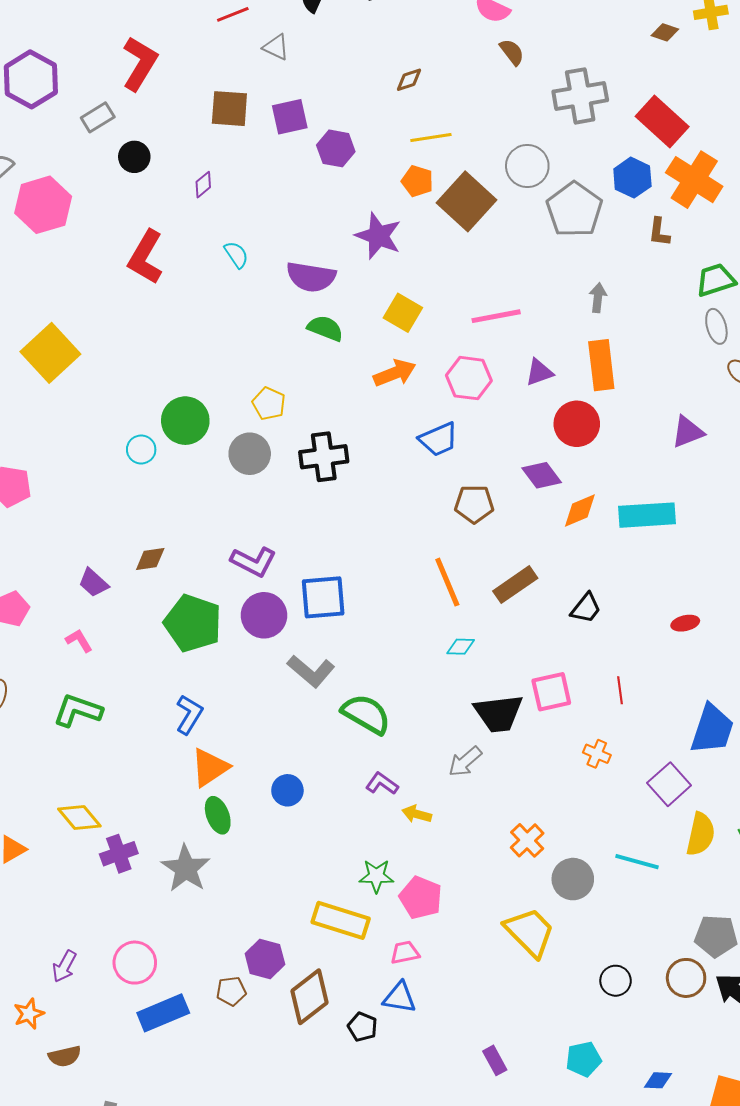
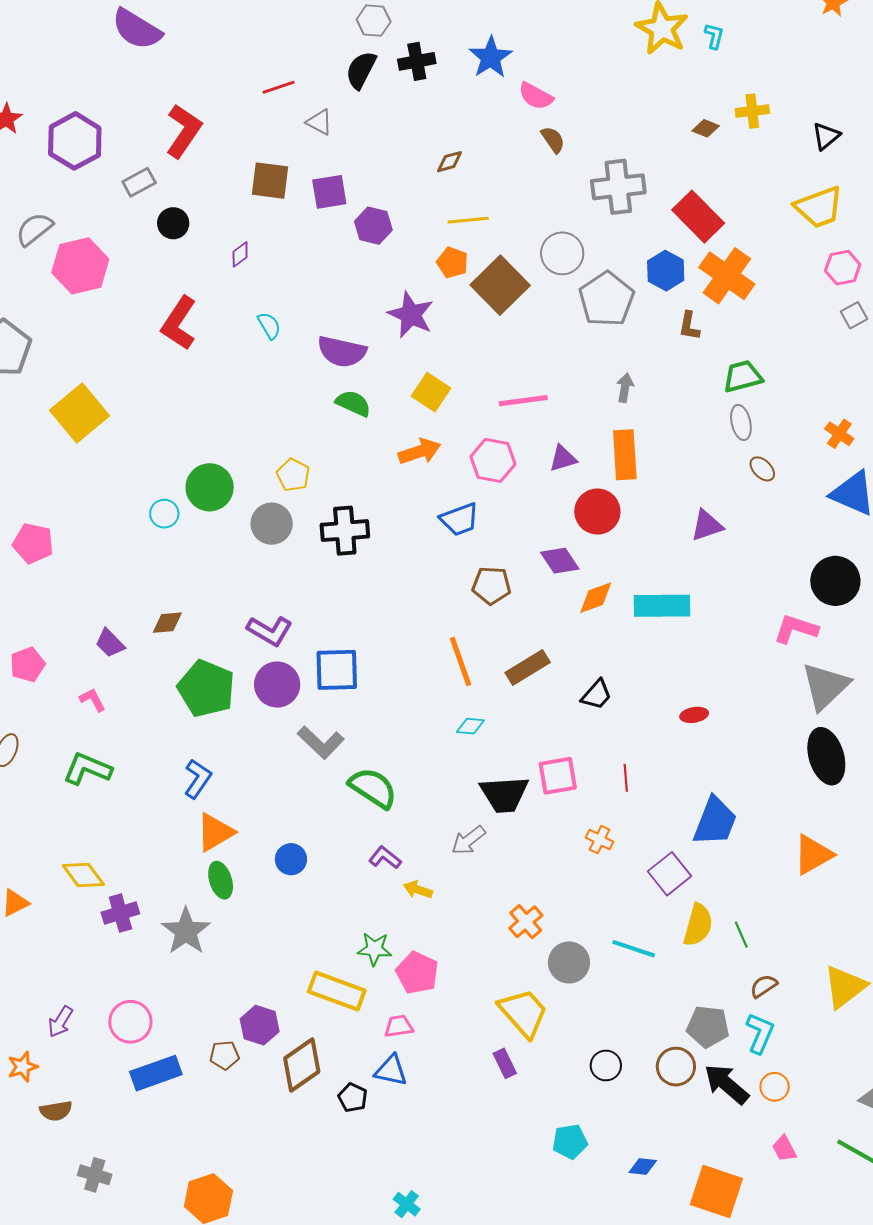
purple rectangle: (495, 1060) -> (505, 1063), moved

